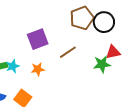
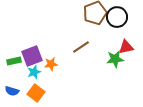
purple square: (38, 39) -> (32, 56), moved
cyan star: (13, 66) -> (34, 72), moved

